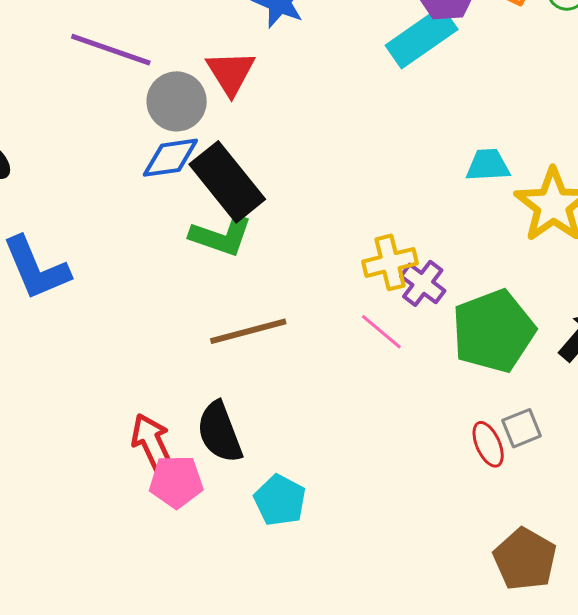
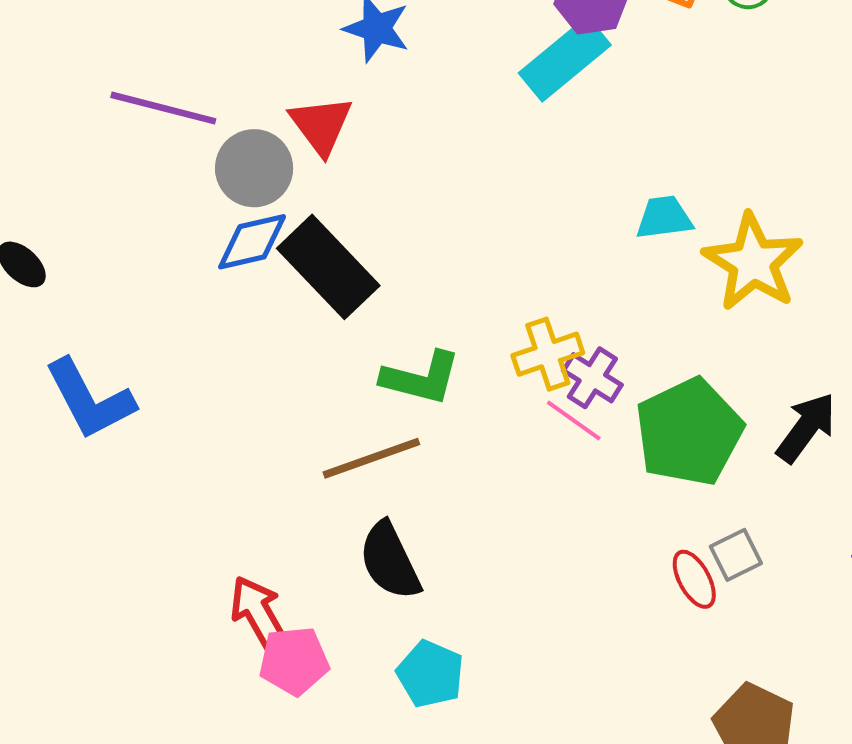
green L-shape: (221, 236) -> (421, 378), moved
pink line: (381, 332) -> (574, 420), moved
black semicircle: (220, 432) -> (390, 561), moved

